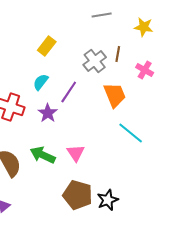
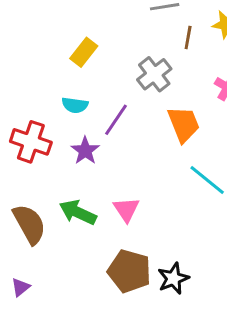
brown line: (118, 54) -> (188, 38), moved
cyan semicircle: (41, 82) -> (75, 105), turned -120

